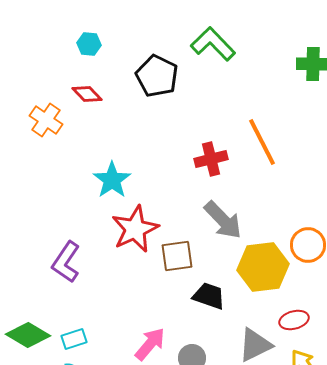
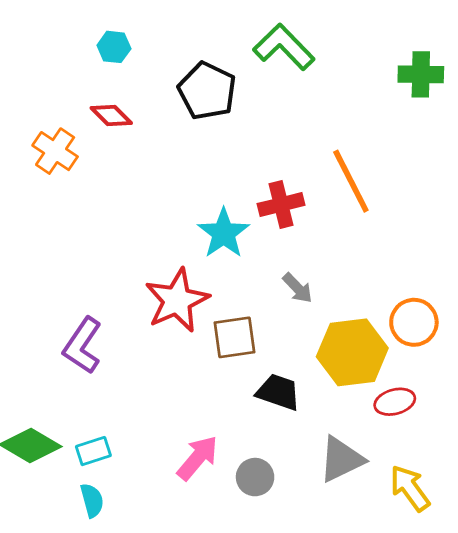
cyan star: (112, 180) -> (224, 233), moved
gray arrow: (223, 220) -> (297, 288), size x0.6
red ellipse: (294, 320) -> (395, 402), moved

